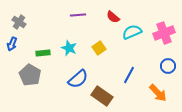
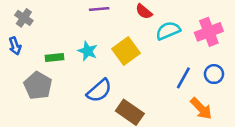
blue arrow: (12, 44) -> (15, 46), turned -40
yellow square: (99, 48) -> (126, 51), size x1.5
blue line: (129, 75) -> (183, 78), moved

